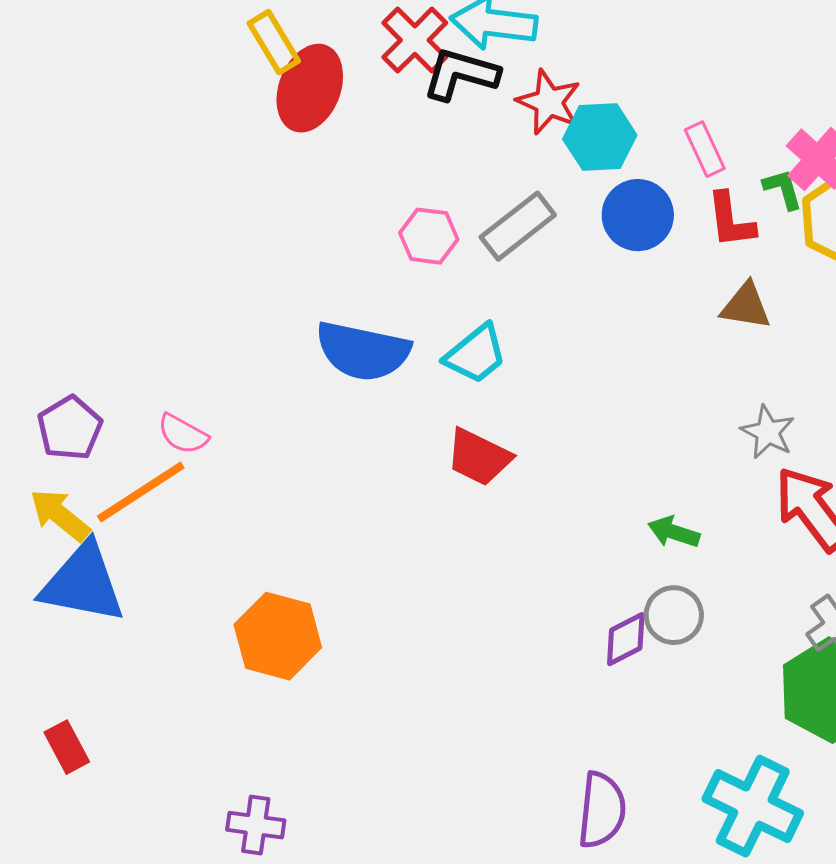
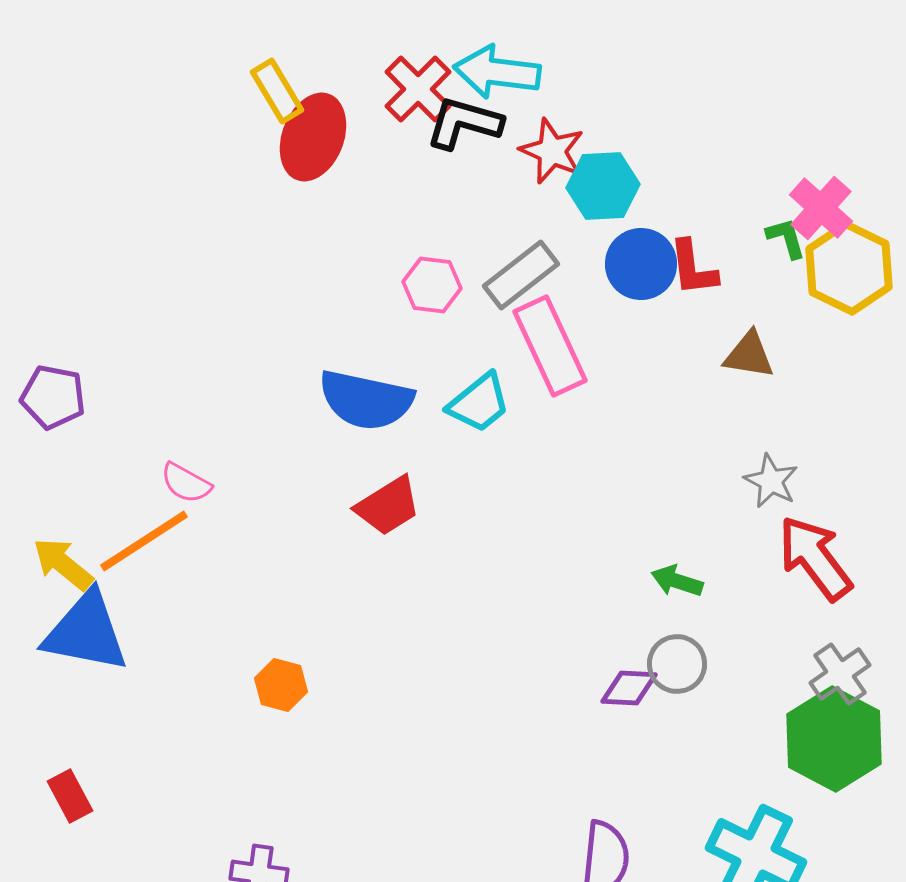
pink rectangle: (705, 149) -> (550, 346), moved, size x1.8
red L-shape: (731, 220) -> (693, 268), moved
purple pentagon: (70, 428) -> (53, 397), moved, turned -30
red trapezoid: (479, 457) -> (388, 506), moved, turned -58
orange hexagon: (278, 636) -> (281, 685), size x0.6
purple diamond: (626, 639) -> (629, 688), turned 30

